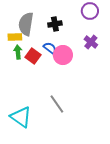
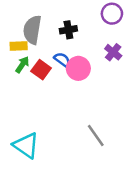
green arrow: (18, 52) -> (22, 65), turned 40
gray line: (57, 104) -> (96, 136), moved

